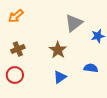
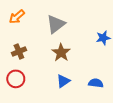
gray triangle: (74, 23) -> (56, 24), moved
blue semicircle: (91, 68) -> (96, 83), moved

